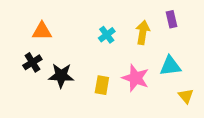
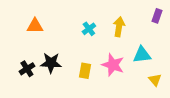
purple rectangle: (171, 19) -> (157, 16), moved, turned 32
black cross: (32, 62) -> (27, 69), moved

